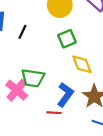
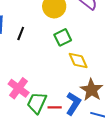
green trapezoid: (33, 78) -> (37, 103), moved, turned 110
blue L-shape: (65, 95) -> (73, 104), moved

